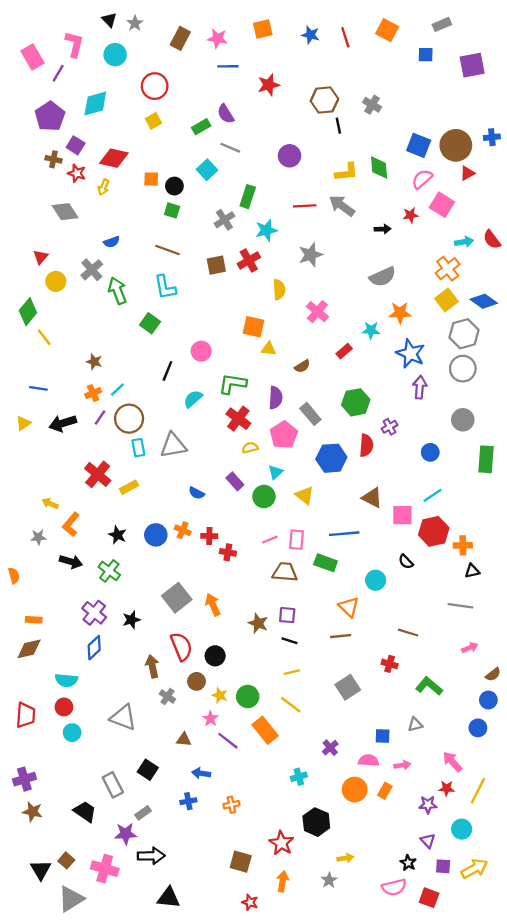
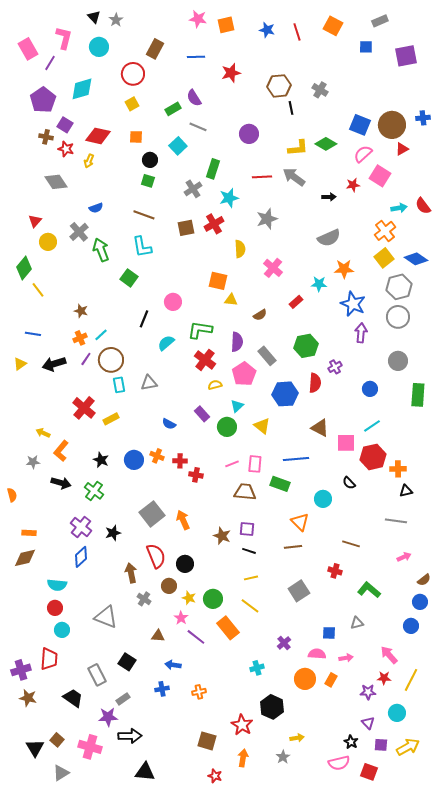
brown rectangle: (180, 38) -> (155, 49), moved
pink star: (217, 38) -> (198, 19), moved
green diamond: (379, 167) -> (326, 144), turned -55
orange square: (151, 179) -> (136, 137), moved
gray triangle: (173, 445) -> (149, 383), size x0.7
red trapezoid: (26, 715) -> (49, 659), moved
gray triangle: (71, 899) -> (61, 773), size x0.7

